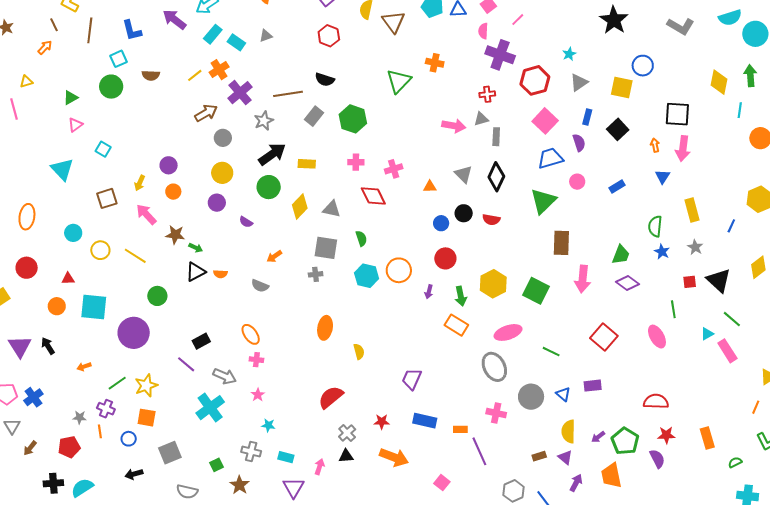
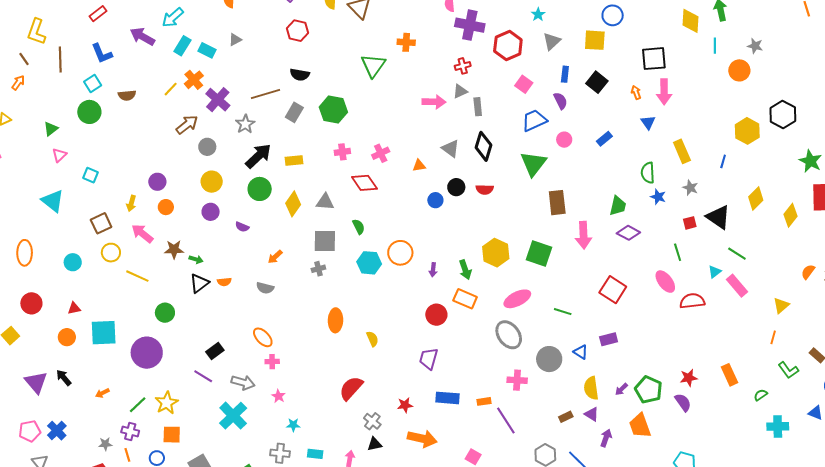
pink square: (545, 121) -> (524, 84), size x0.7
yellow circle: (100, 250) -> (111, 253), moved
red circle: (445, 258) -> (436, 315), moved
red semicircle: (656, 402) -> (692, 301), moved

